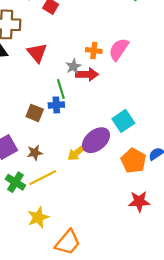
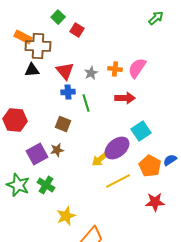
gray star: (73, 66) -> (91, 73), moved
red arrow: (87, 74) -> (125, 98), moved
blue cross: (56, 105) -> (68, 92), moved
brown star: (35, 153) -> (57, 150), moved
yellow line: (43, 178) -> (118, 181), moved

